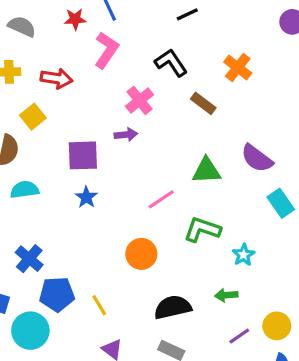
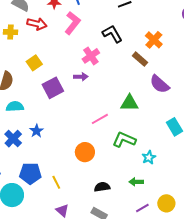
red arrow: (56, 78) -> (37, 24), moved
brown rectangle: (203, 103) -> (140, 59), moved
yellow square: (33, 117) -> (34, 63), moved
purple square: (83, 155) -> (53, 88), turned -30
purple semicircle: (257, 158) -> (160, 84), moved
blue star: (86, 197) -> (36, 131), moved
blue cross: (29, 259) -> (13, 139), moved
black semicircle: (173, 307) -> (102, 187), size x0.7

